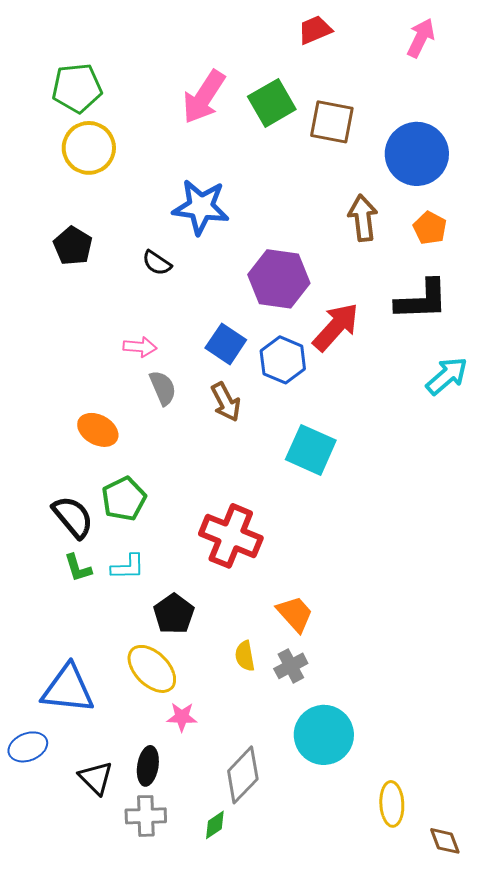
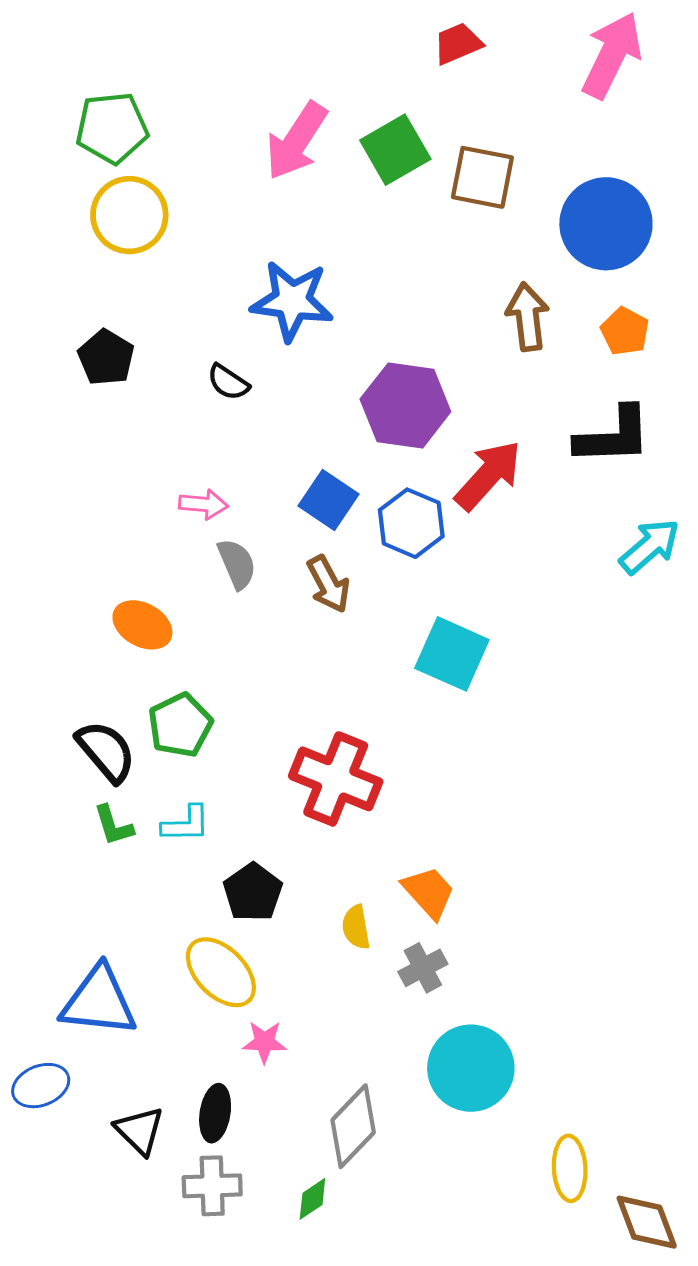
pink arrow: (421, 38) -> (612, 55), size x1.5
yellow semicircle: (245, 656) -> (356, 927), moved
brown diamond: (445, 841) -> (647, 1222), size x1.4

